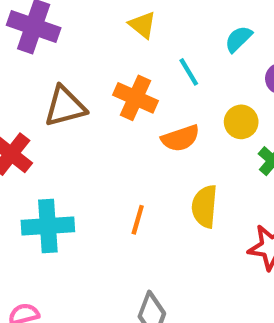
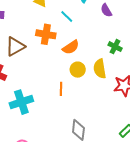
yellow circle: (241, 122) -> (78, 70), moved
yellow semicircle: (205, 206) -> (100, 69), moved

